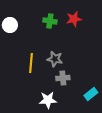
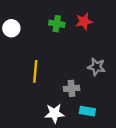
gray star: (55, 59) -> (96, 67), moved
cyan rectangle: (91, 94) -> (87, 111), moved, turned 48

